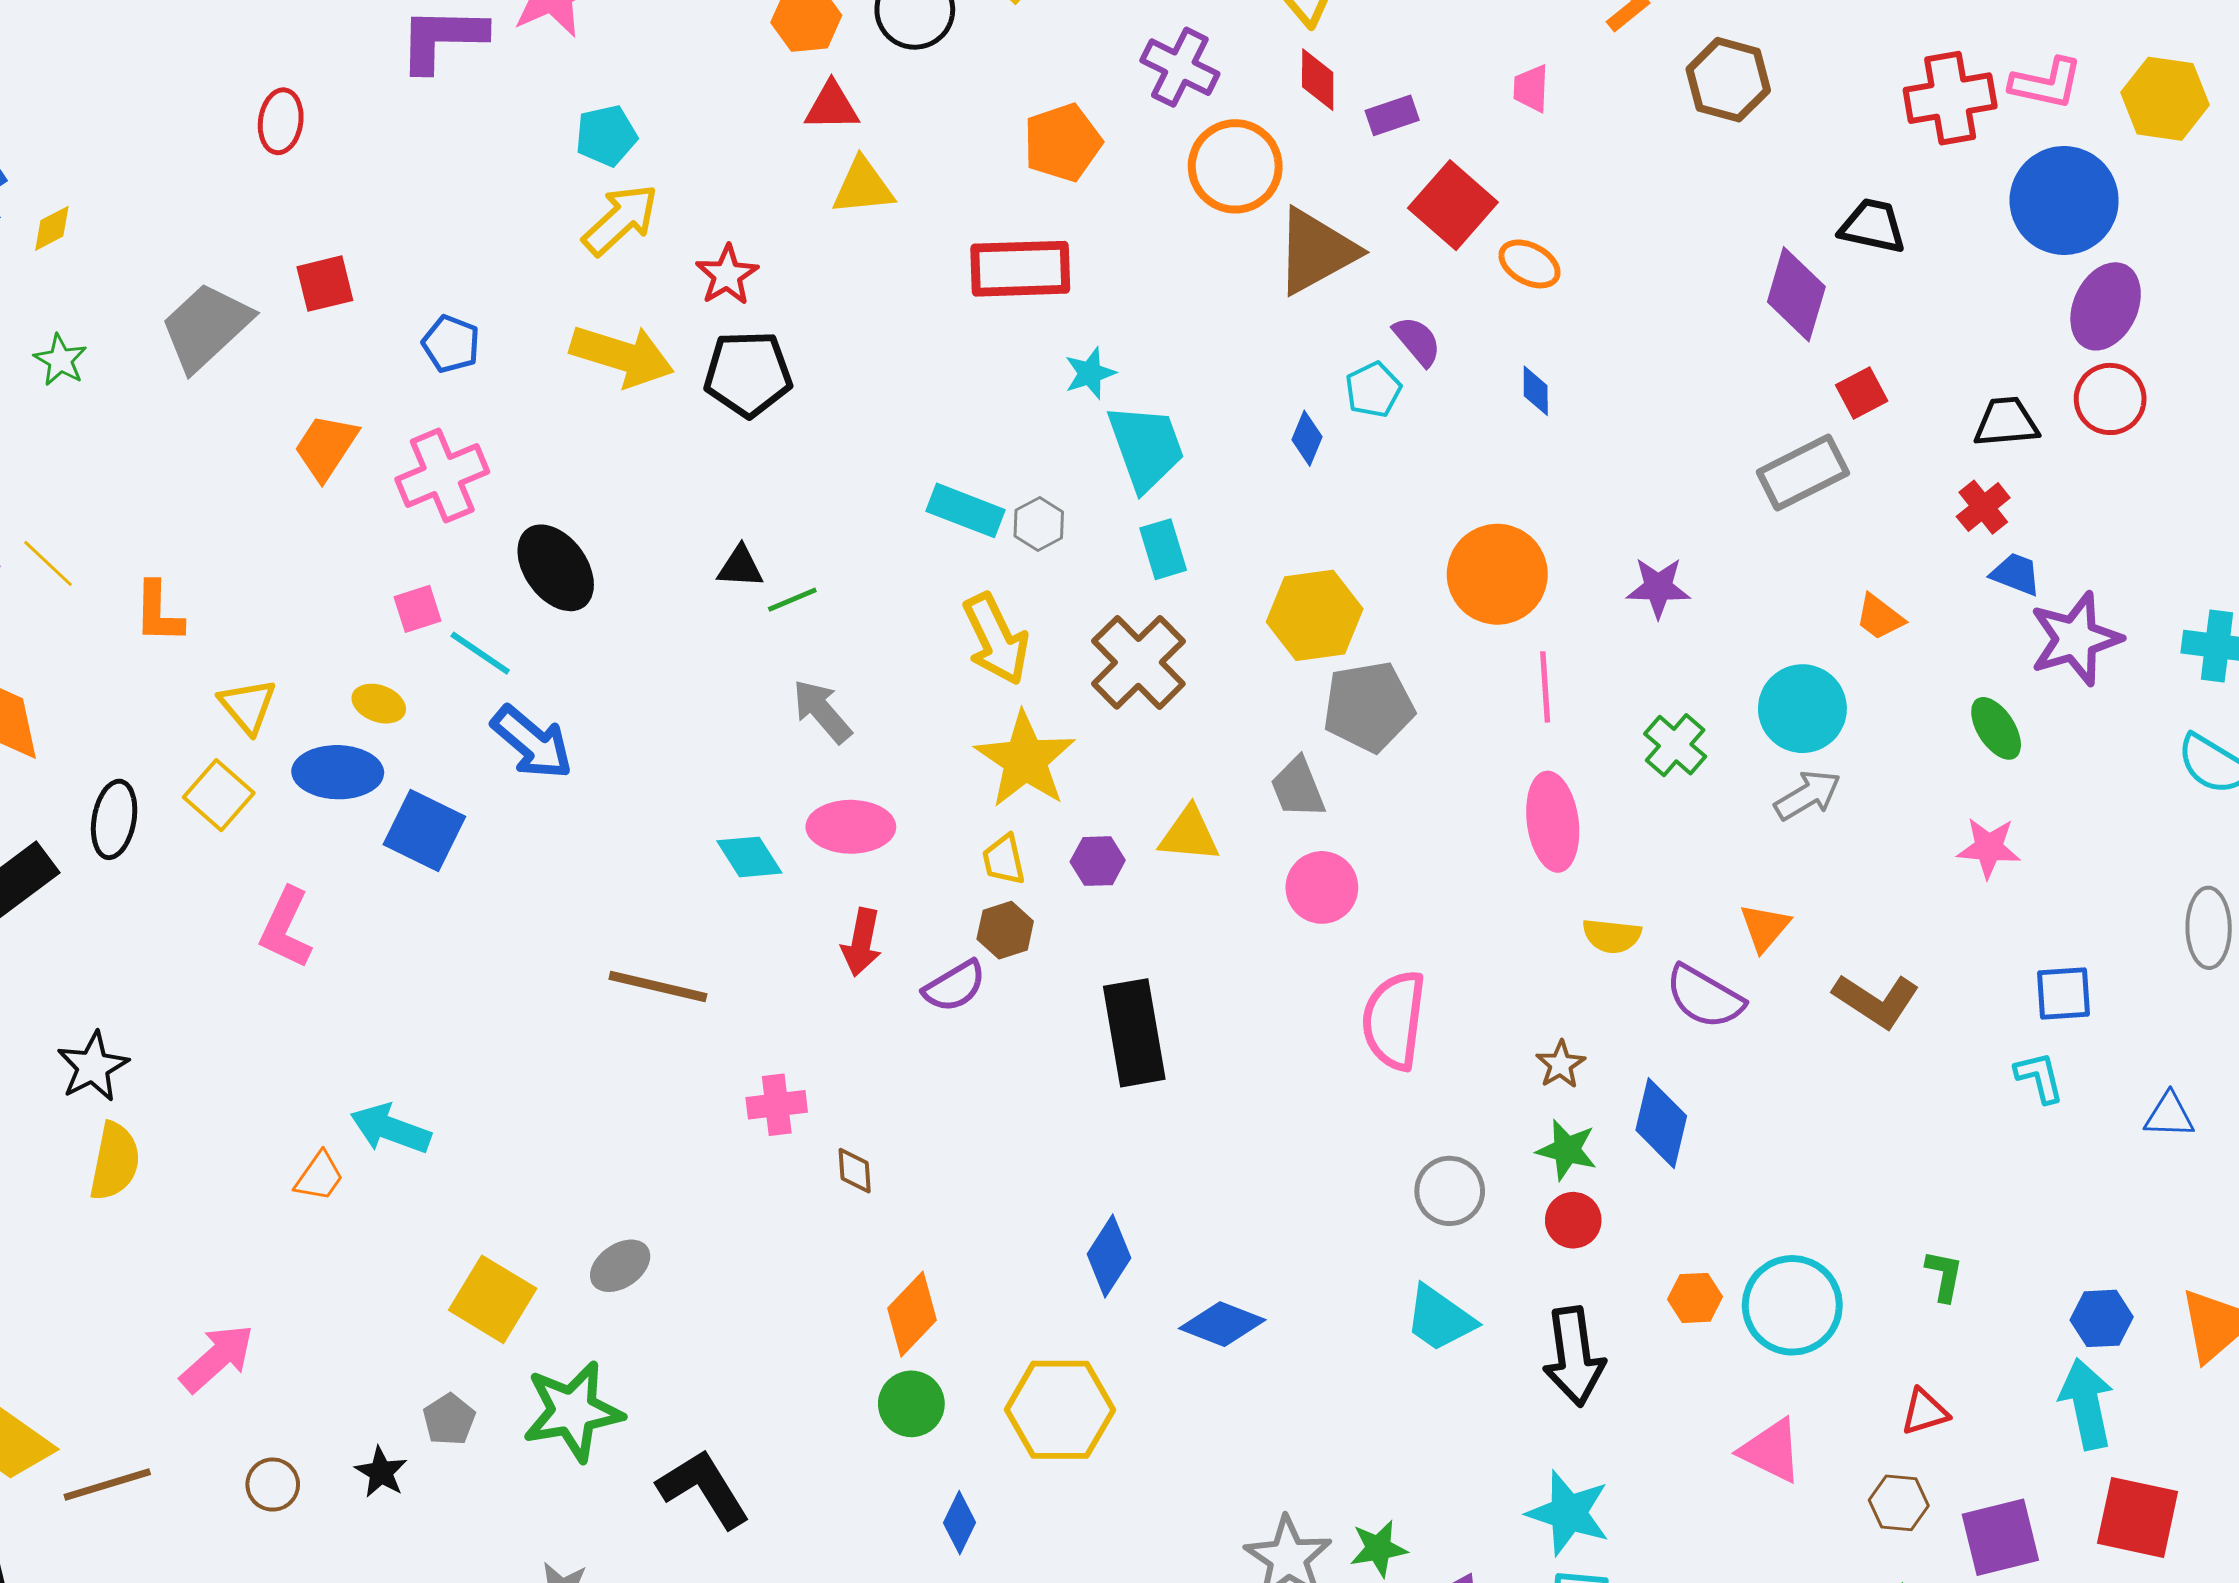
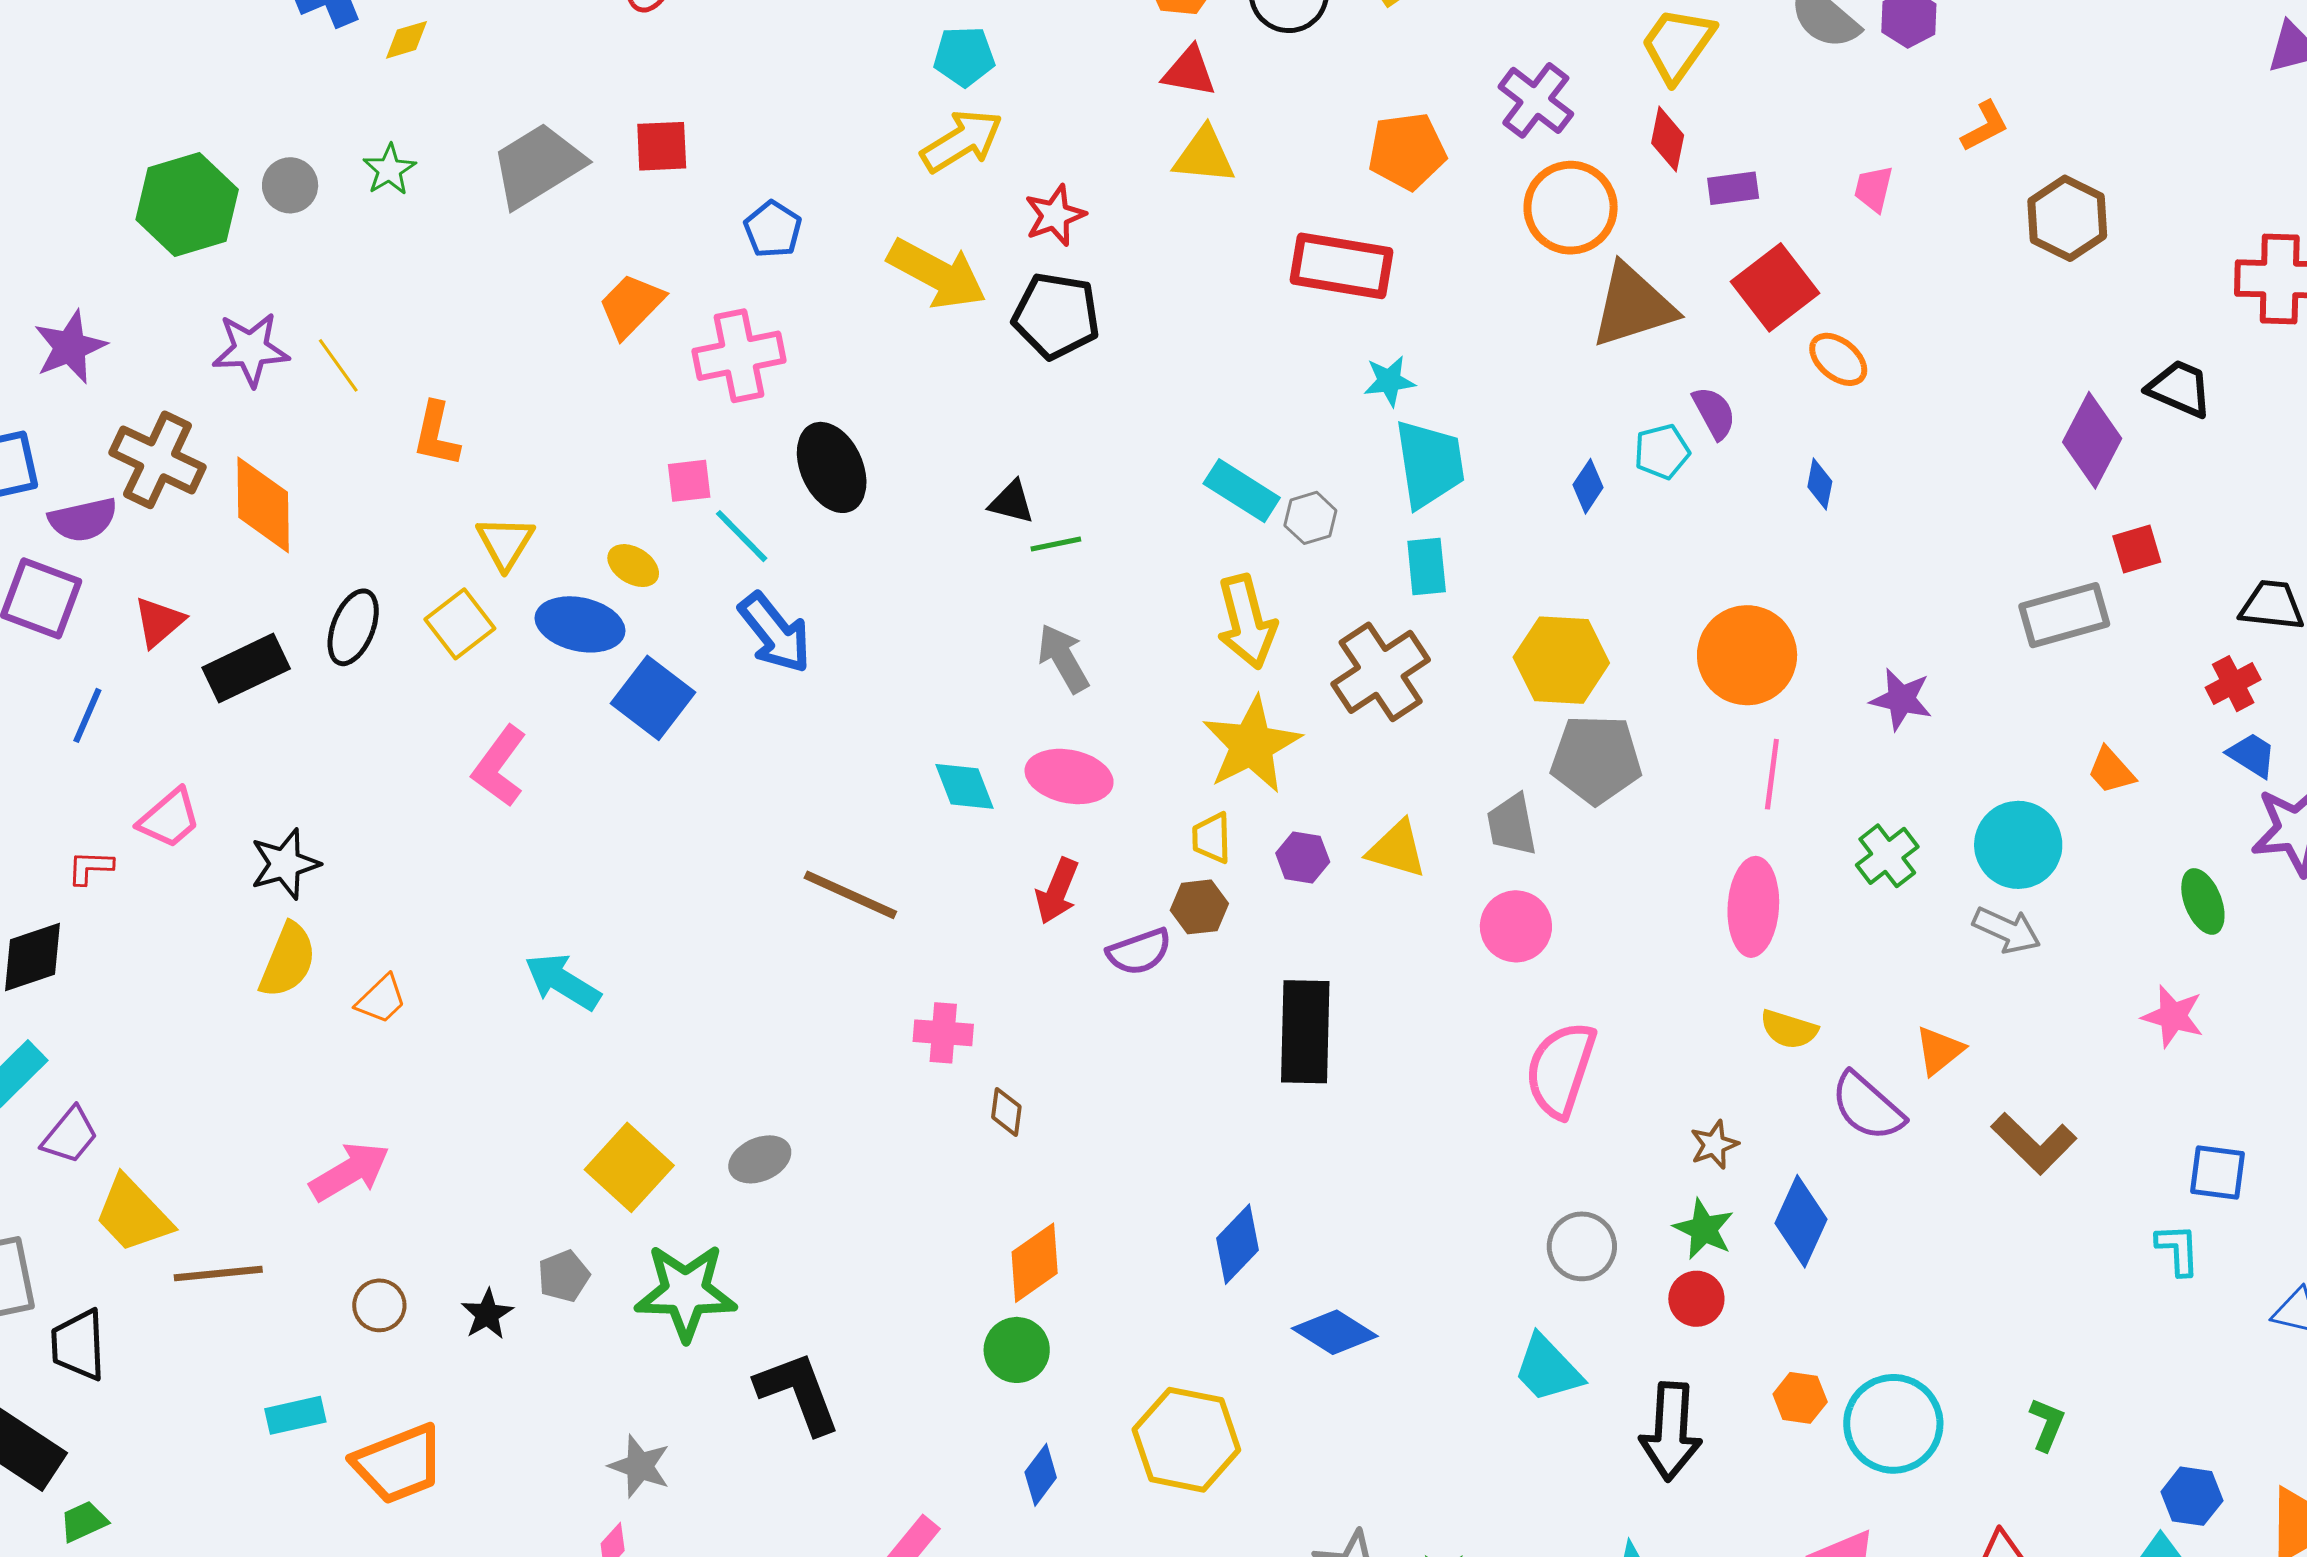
gray arrow: (1808, 795) -> (2007, 930), turned 44
orange trapezoid: (319, 1177) -> (381, 999), moved
yellow hexagon: (1060, 1410) -> (1186, 1440), moved

